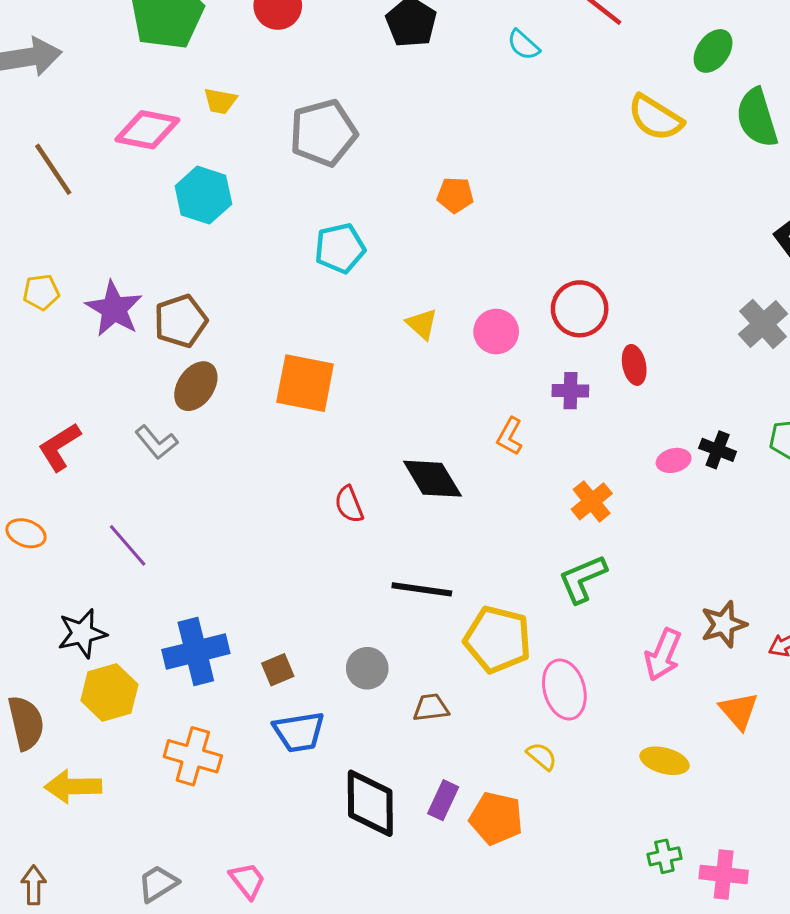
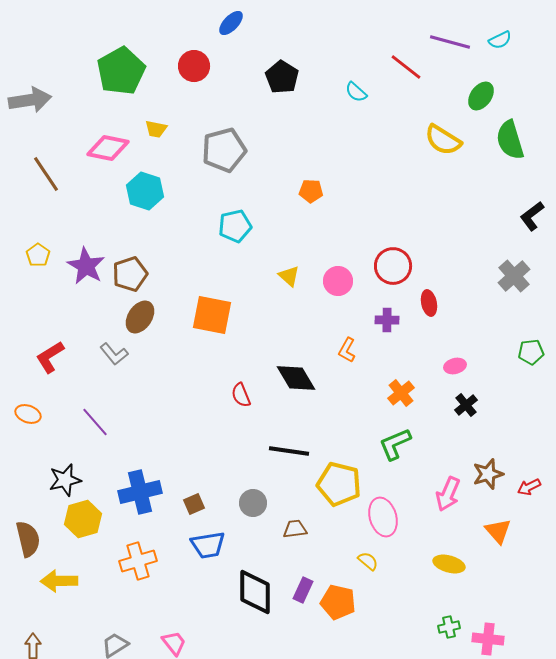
yellow pentagon: (41, 292) -> (38, 255), turned -30
black cross: (718, 450) -> (466, 405), moved, turned 30
orange cross: (193, 756) -> (138, 561), turned -33

